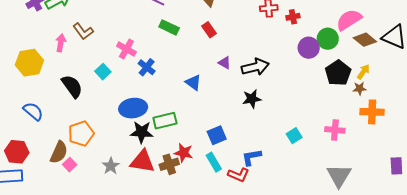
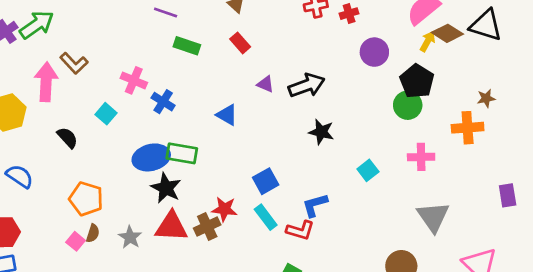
green circle: (328, 39) -> (408, 105), moved
pink arrow: (61, 43) -> (46, 82), size x1.6
yellow arrow: (363, 72) -> (428, 41), moved
black semicircle: (72, 86) -> (67, 138), size x0.7
brown star: (360, 88) -> (486, 98), moved
black star: (252, 99) -> (321, 132), moved, turned 30
green rectangle: (165, 121) -> (182, 153), moved, turned 30
black star: (142, 132) -> (166, 188), turned 30
orange pentagon: (81, 134) -> (86, 199), turned -30
brown semicircle: (59, 152) -> (93, 233), moved, size x0.6

